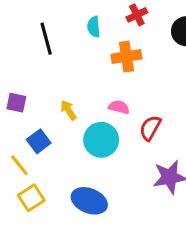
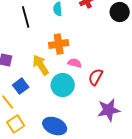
orange cross: (126, 57) -> (59, 44), moved
yellow arrow: (68, 110) -> (41, 65), size x1.5

